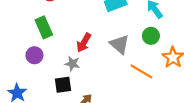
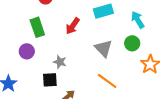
red arrow: (84, 43) -> (73, 26), moved
orange line: (141, 71) -> (107, 81), moved

